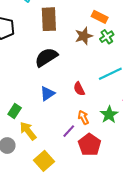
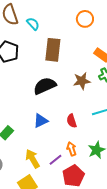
brown star: (84, 36) -> (82, 81), moved
yellow arrow: (28, 131) -> (32, 159), moved

